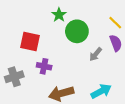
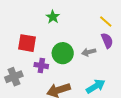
green circle: (77, 31) -> (63, 53), moved
gray arrow: (95, 54) -> (89, 52), turned 40

